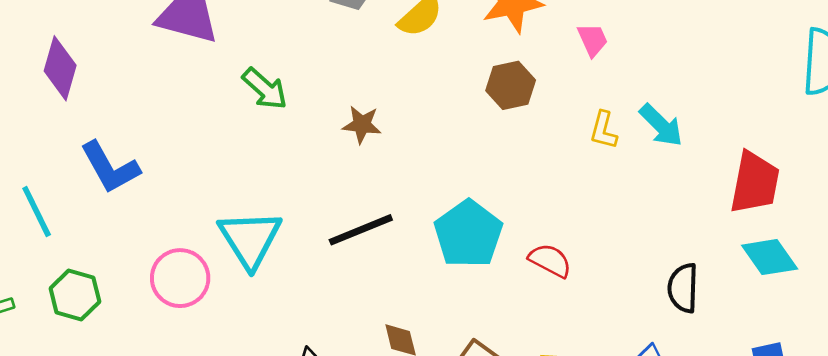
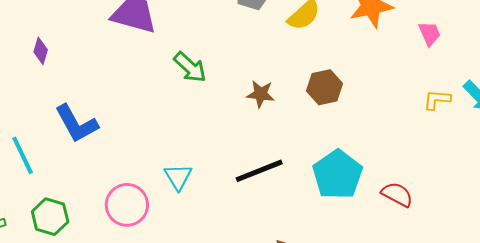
purple diamond: (60, 68) -> (41, 51), size x0.6
brown hexagon: (511, 85) -> (325, 87), moved
yellow L-shape: (604, 130) -> (437, 100), turned 80
cyan triangle: (250, 239) -> (178, 177), size x0.6

